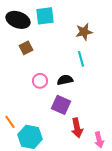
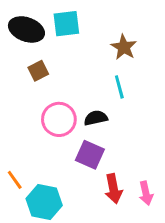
brown star: (84, 32) -> (124, 47), turned -30
pink circle: (40, 81) -> (59, 119), size x1.5
pink arrow: (99, 140) -> (146, 193), moved

